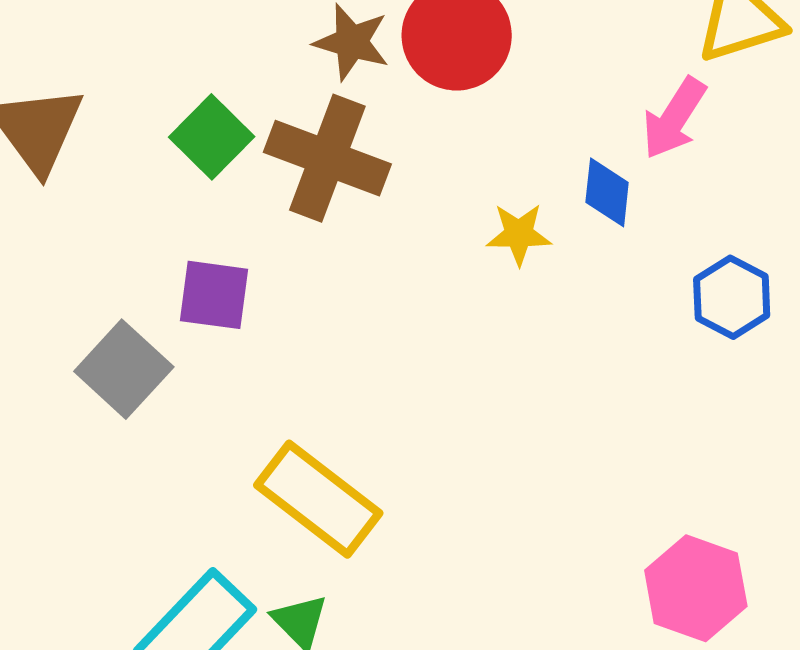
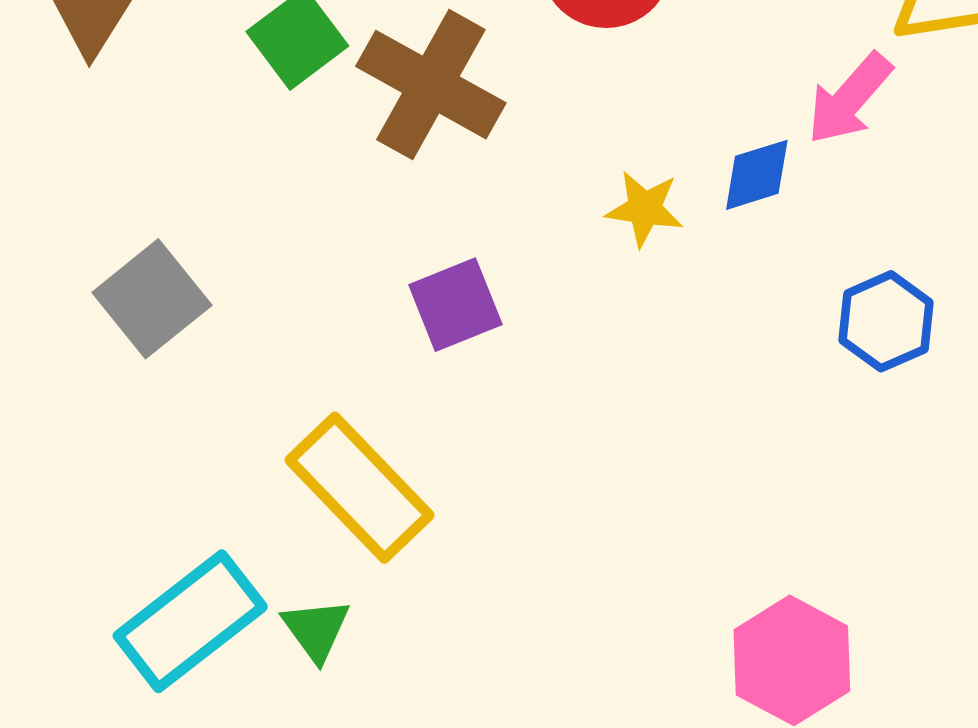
blue diamond: (607, 192) -> (757, 175), turned 58
purple square: (214, 295) -> (455, 305), moved, turned -38

